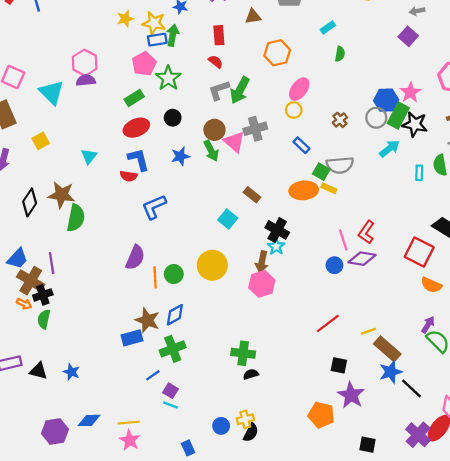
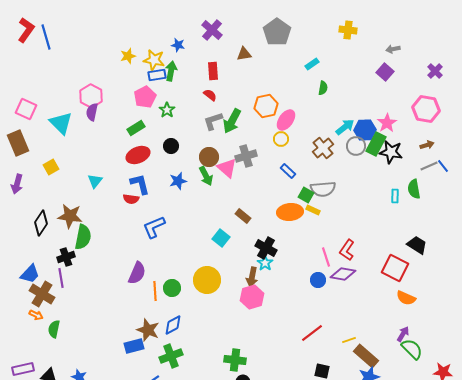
orange hexagon: (277, 53) -> (266, 106), moved
green star: (168, 78) -> (167, 110), size x0.7
purple semicircle: (86, 80) -> (92, 112), turned -72
brown cross: (340, 120) -> (323, 148), size x1.5
cyan arrow: (389, 149) -> (345, 127), moved
black cross: (43, 295) -> (66, 257), moved

